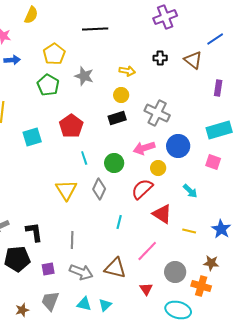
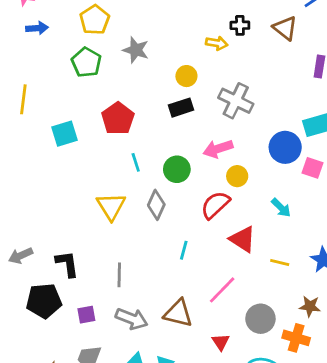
yellow arrow: (127, 71) -> (217, 43), moved
blue circle: (178, 146) -> (285, 147), moved

